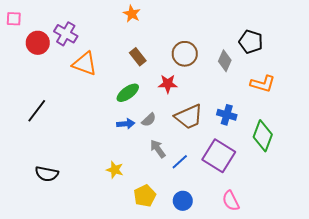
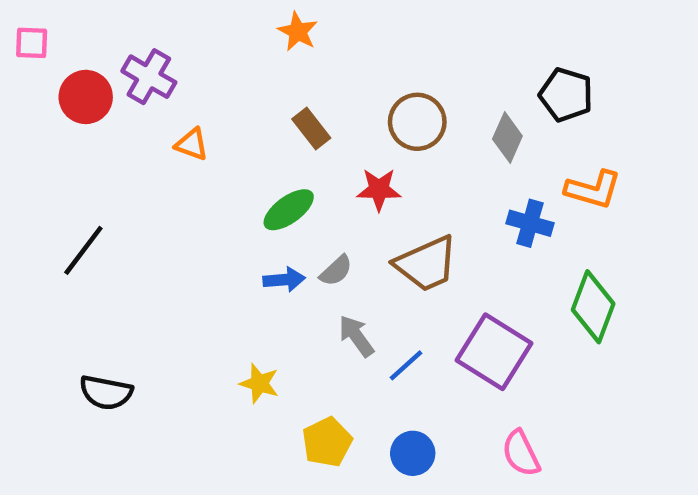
orange triangle: (85, 64) -> (192, 144), size x0.6
blue cross: (227, 115) -> (530, 223), moved

